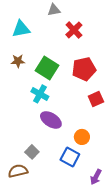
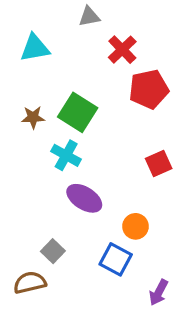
brown star: (18, 61) -> (33, 117), moved
red pentagon: (84, 69) -> (149, 89), moved

